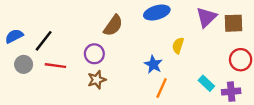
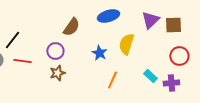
yellow semicircle: (178, 46) -> (126, 44), size x1.5
blue star: (153, 64) -> (99, 53), moved

